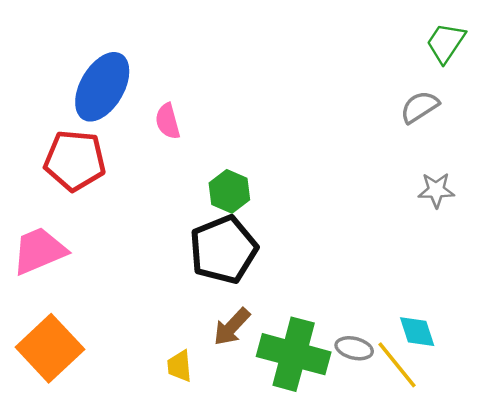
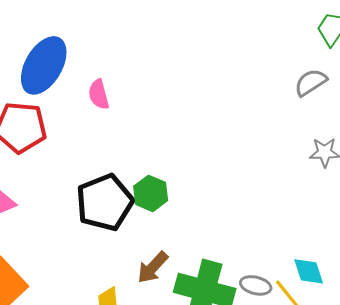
green hexagon: (229, 191) -> (151, 193), moved
black pentagon: (223, 250) -> (105, 202), moved

